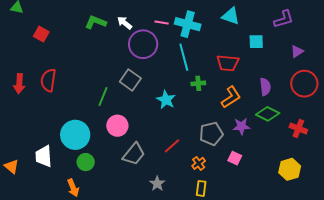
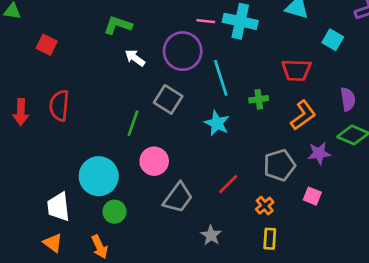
white arrow: (125, 23) -> (135, 58), moved
cyan square: (256, 42) -> (333, 40), turned 35
cyan line: (184, 57) -> (221, 78), moved
orange triangle: (12, 166) -> (53, 243), moved

